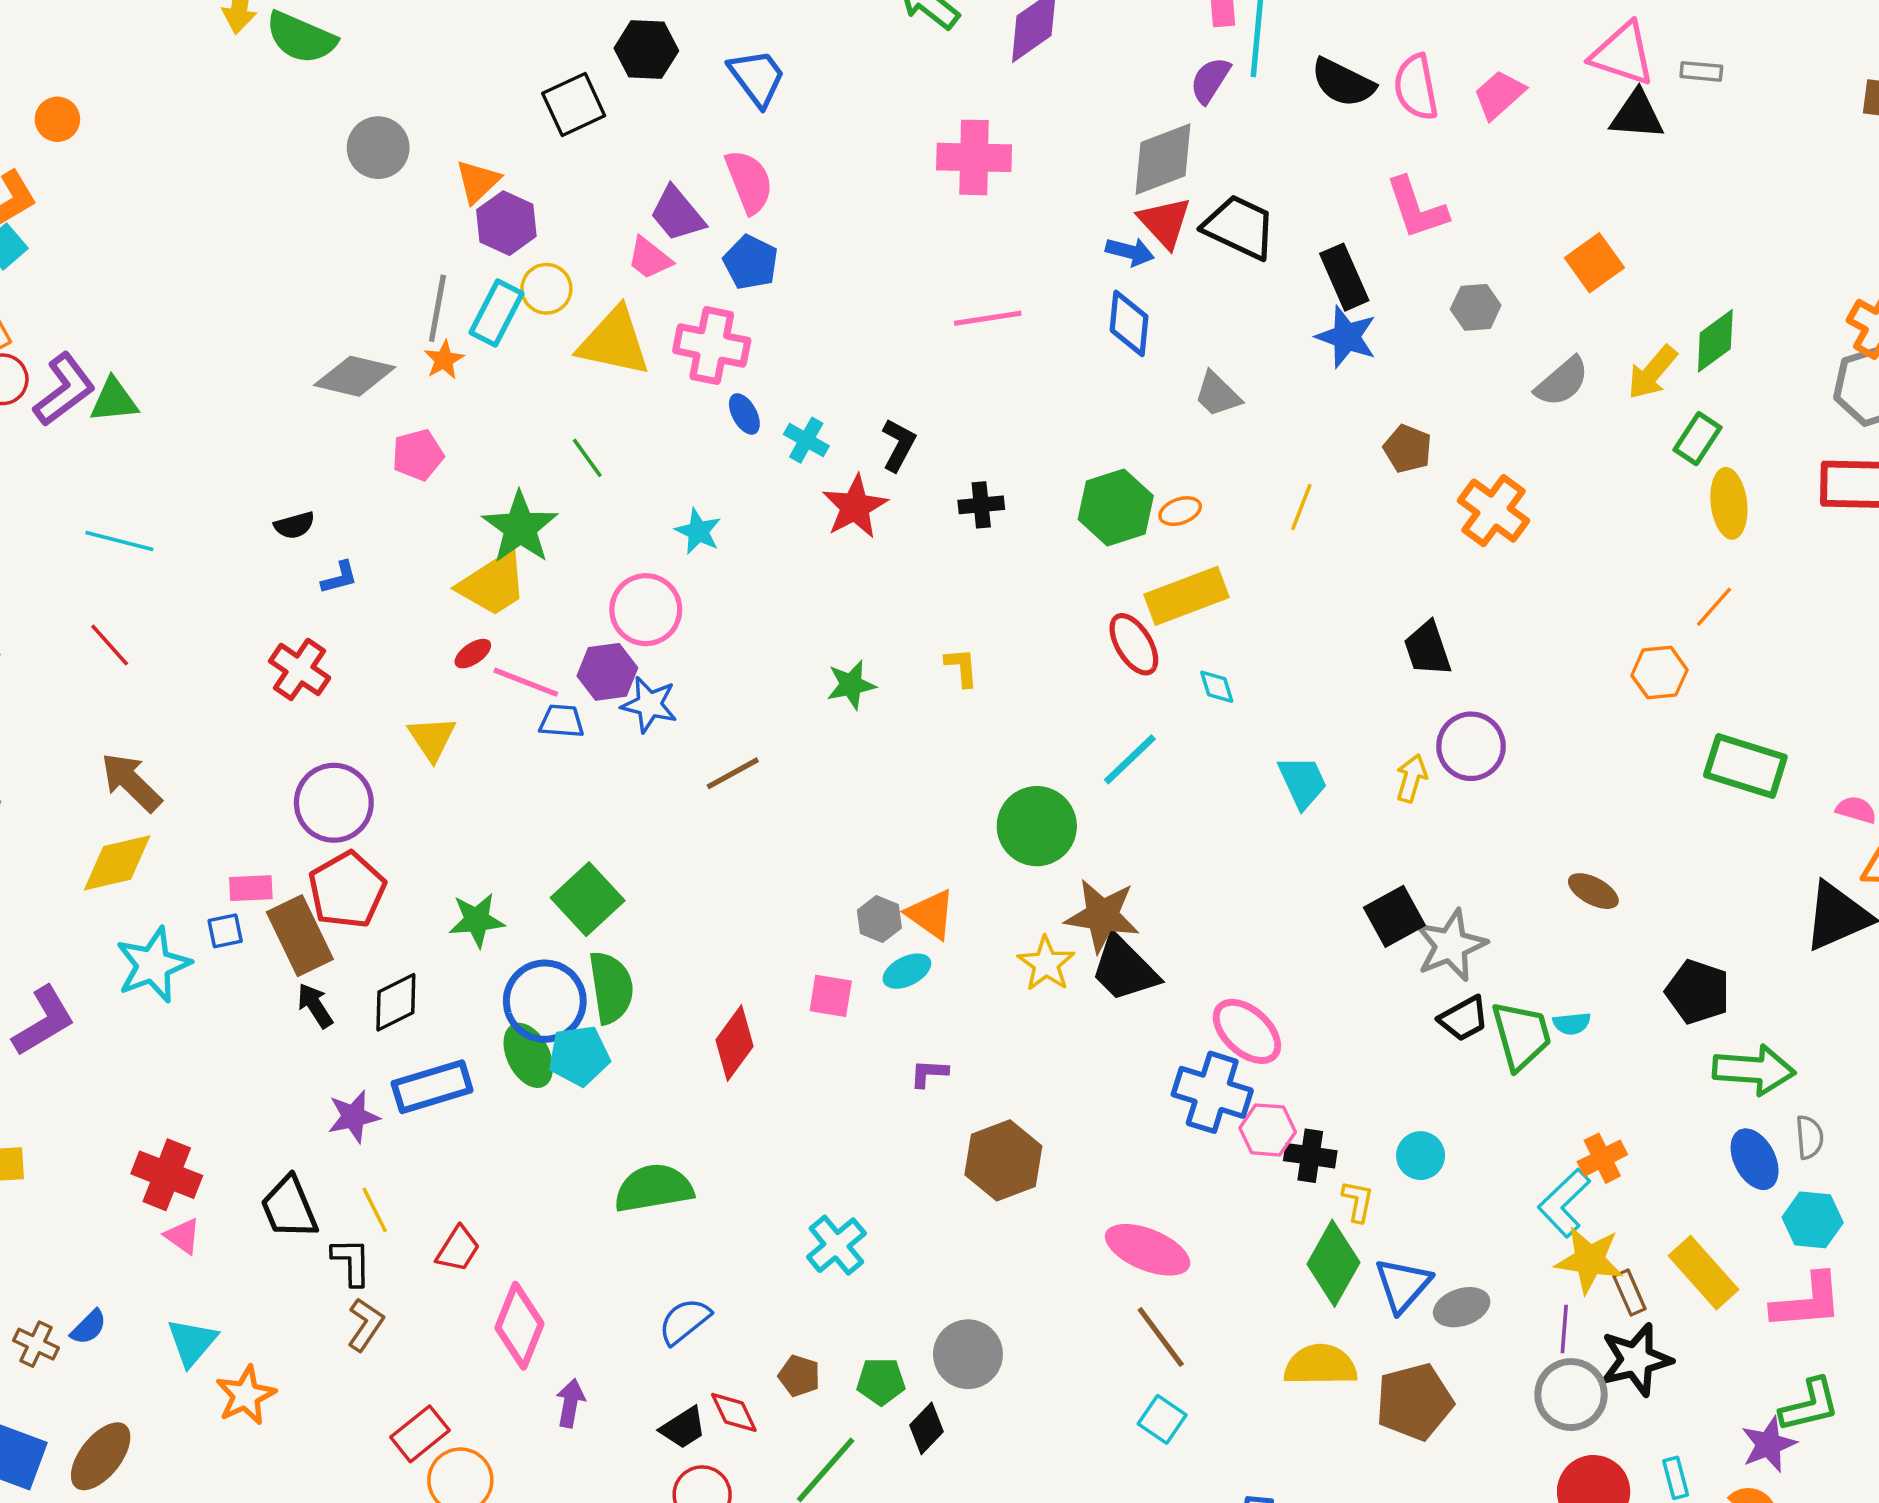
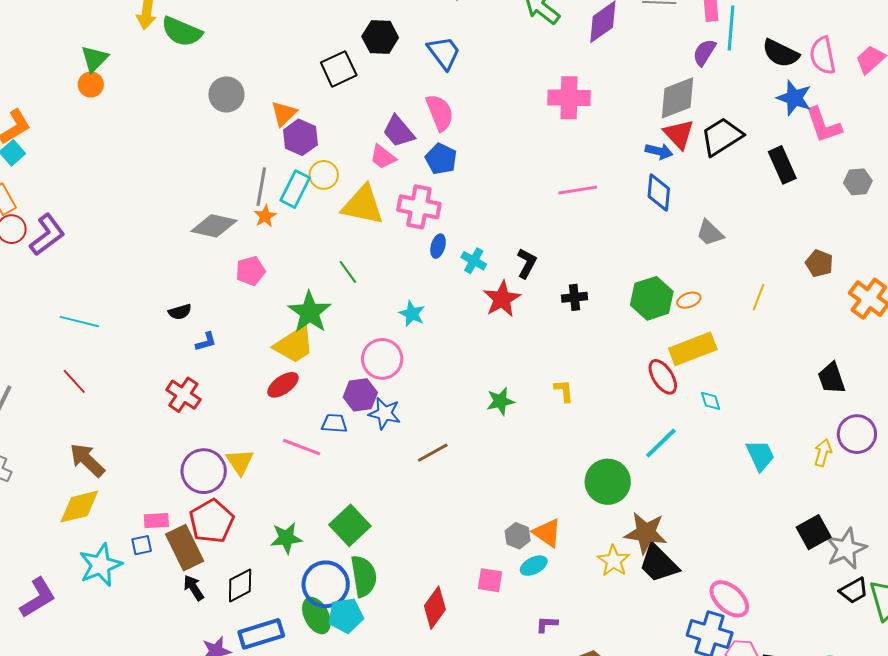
orange circle: (57, 119) -> (91, 84), moved
black trapezoid: (1239, 227) -> (722, 137), turned -57
blue star: (1346, 337) -> (794, 98), moved
green triangle: (114, 400) -> (94, 59), moved, turned -40
blue ellipse: (744, 414) -> (438, 246), turned 45
red ellipse: (473, 654) -> (283, 385), size x1.5
pink line: (526, 682) -> (302, 447), moved
yellow triangle: (432, 738) -> (240, 462), moved

